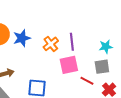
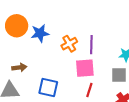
red line: (87, 81) -> (89, 90), moved, turned 72

